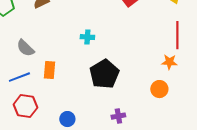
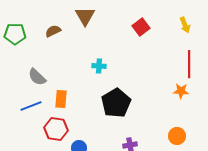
orange circle: (159, 89) -> (177, 136), moved
red hexagon: (25, 106) -> (56, 129), moved

